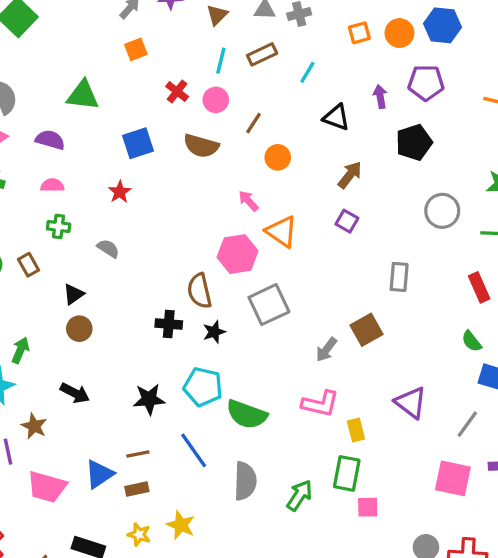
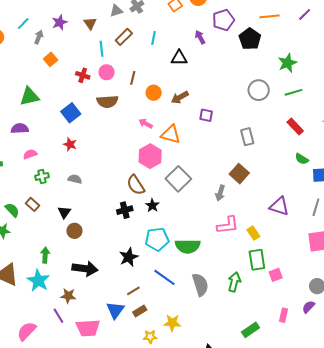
black pentagon: (414, 142) -> (250, 39), moved
brown arrow: (350, 175) -> (180, 97), moved, turned -138
black arrow: (75, 393) -> (85, 269), size x1.4

